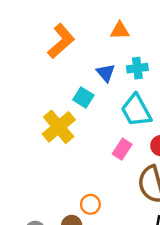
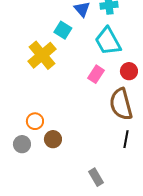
orange circle: (90, 204) -> (35, 121), moved

